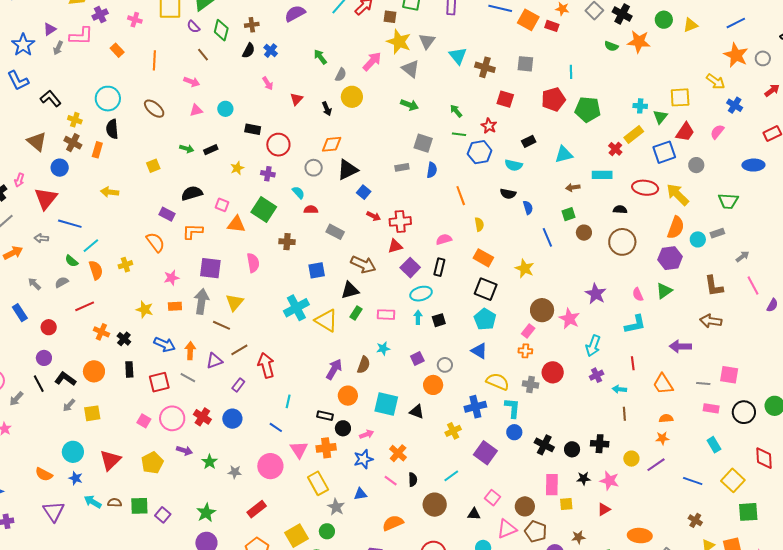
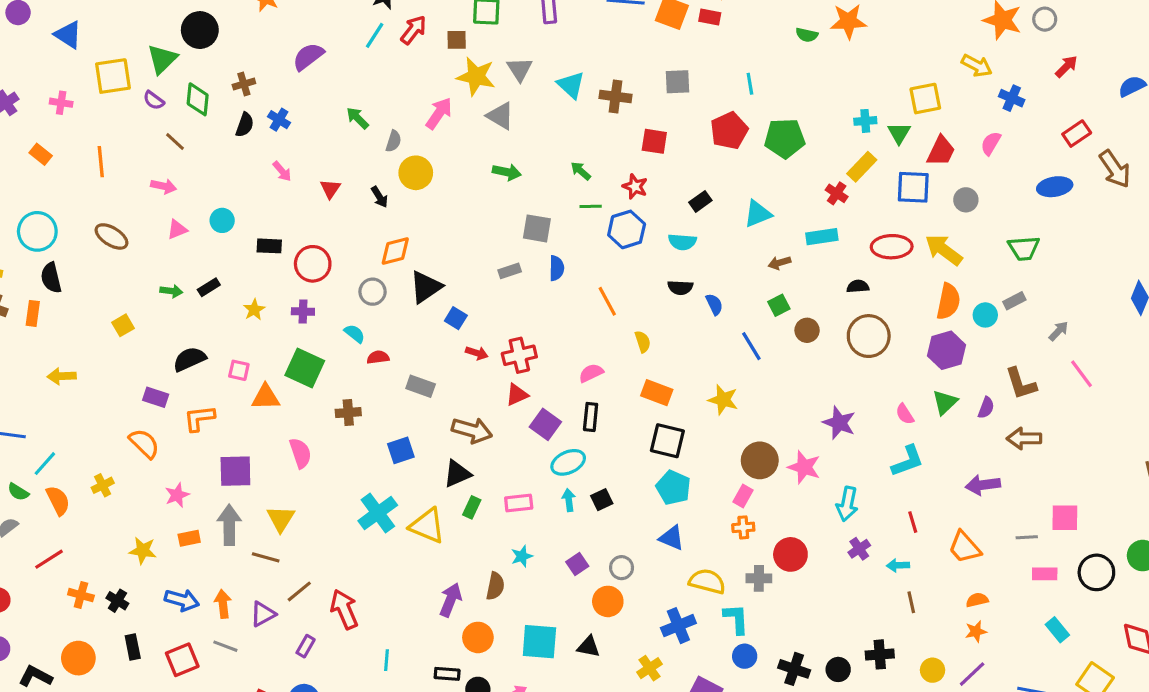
blue square: (664, 152) -> (913, 187), turned 30
purple semicircle: (772, 305) -> (986, 408), moved

